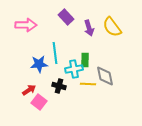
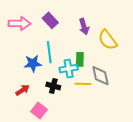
purple rectangle: (66, 17) -> (50, 20), moved
yellow semicircle: (112, 27) -> (108, 40), moved
pink square: (39, 102) -> (39, 111), moved

